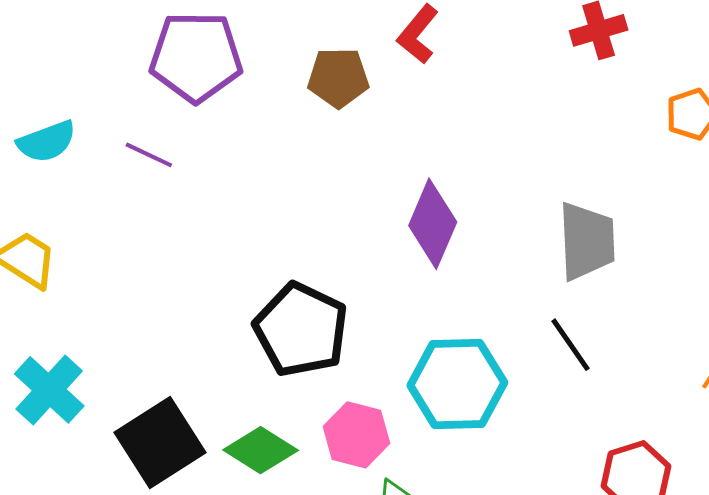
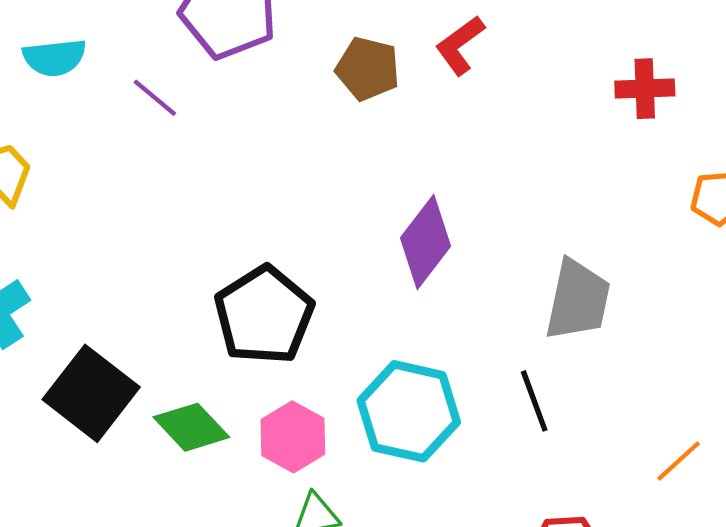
black square: (160, 443) -> (91, 393), turned -34

